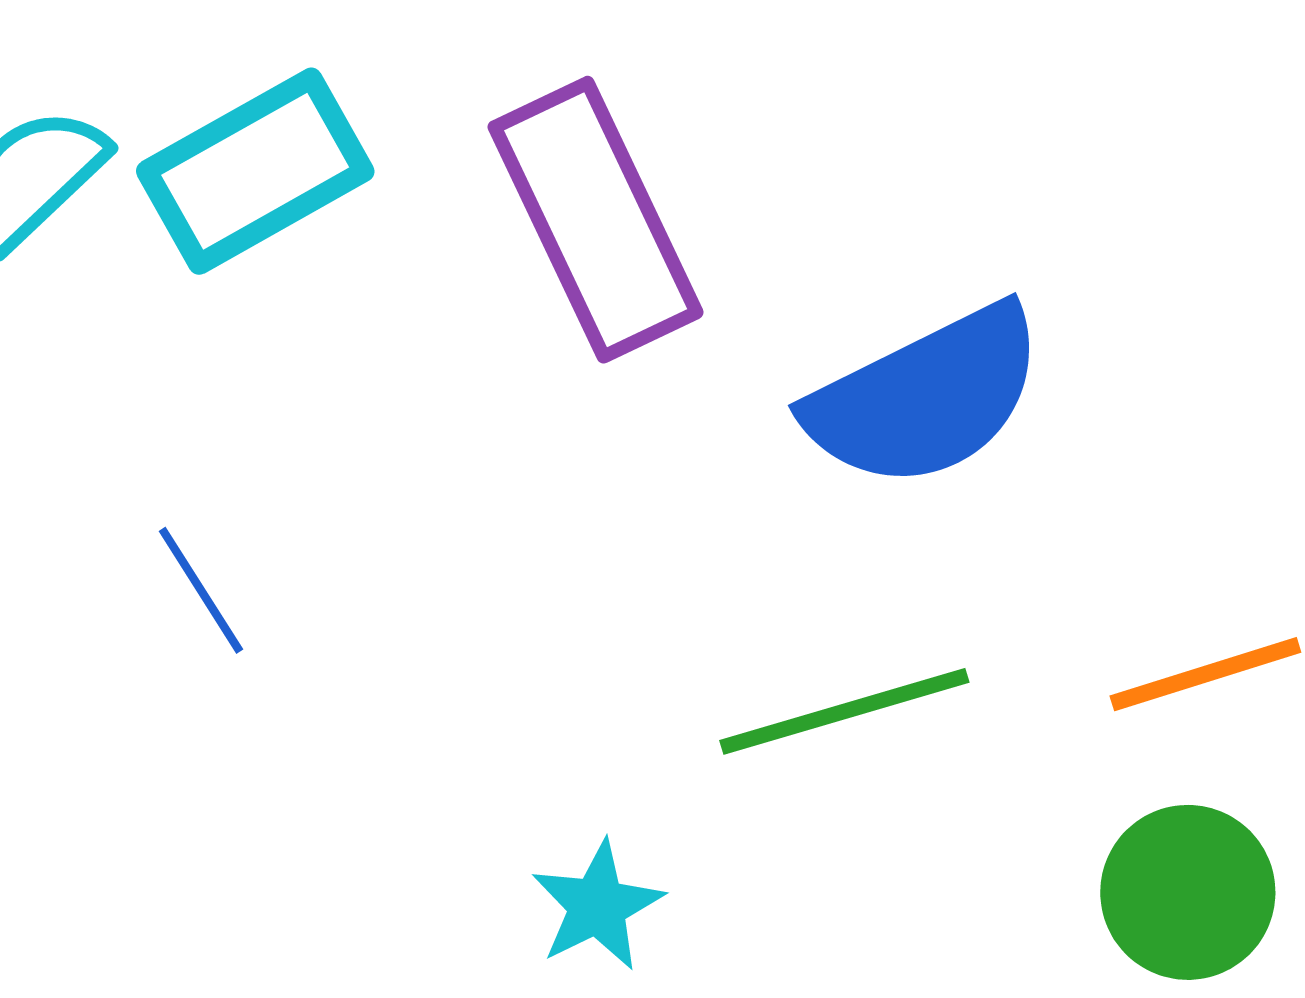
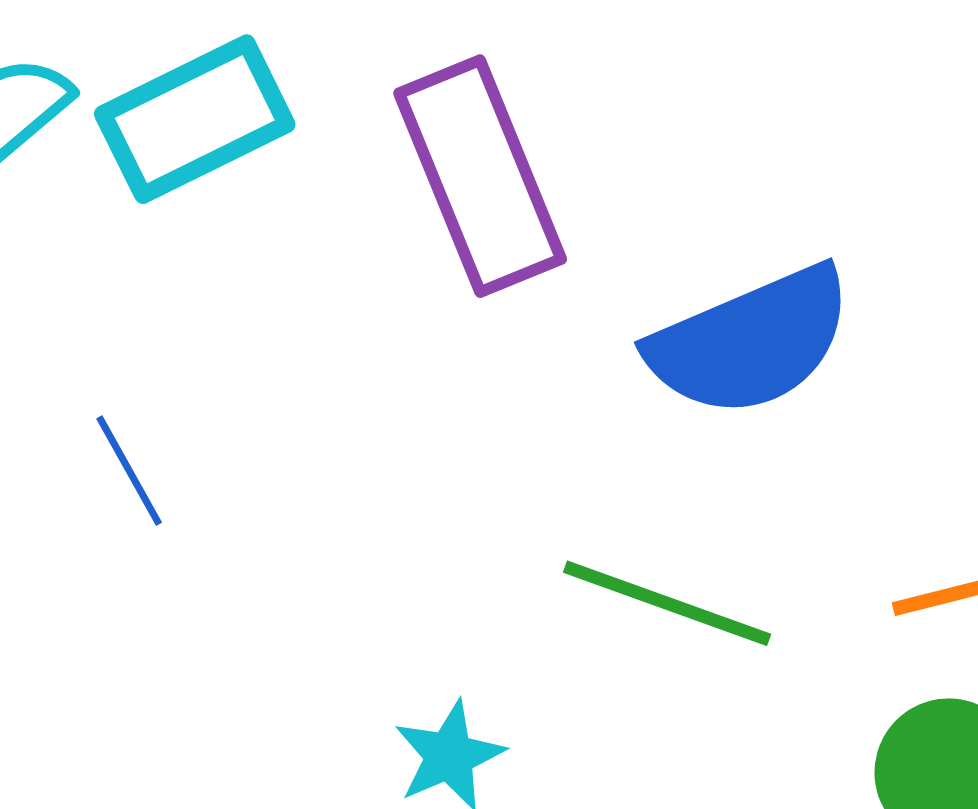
green line: (844, 711) -> (667, 603), turned 33

